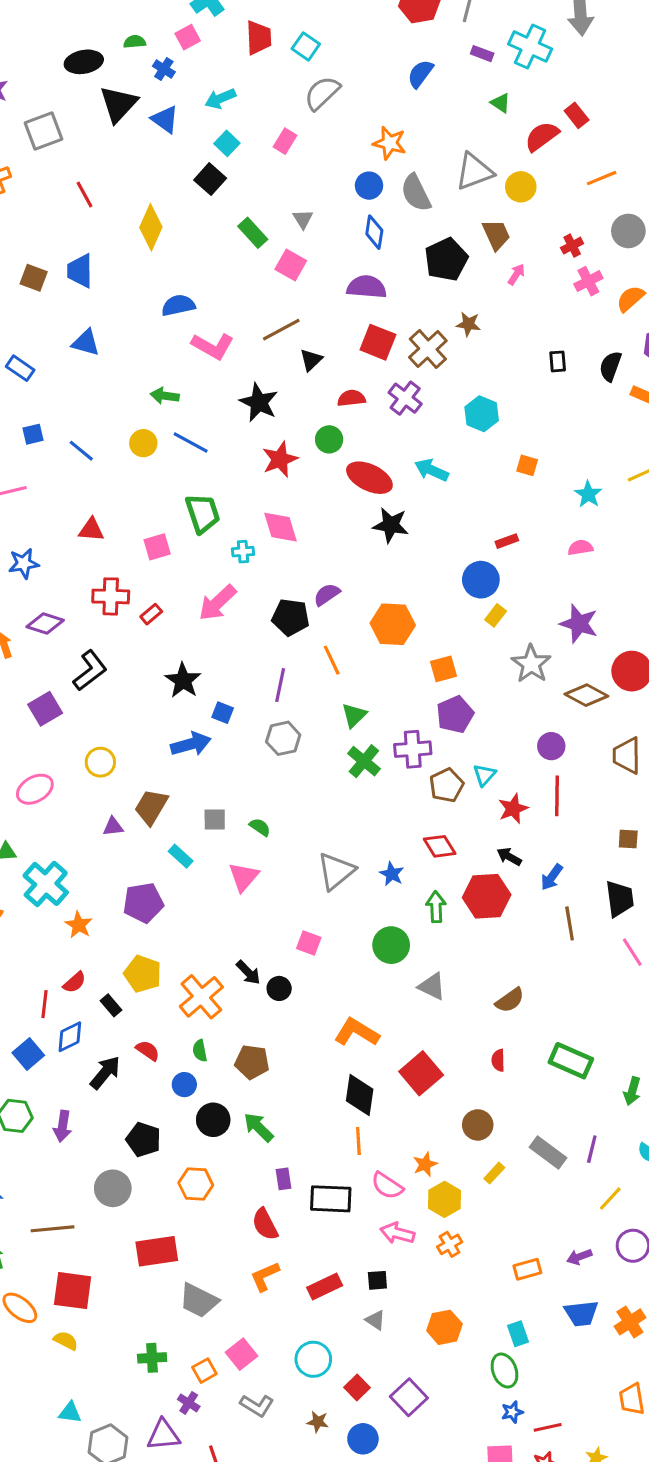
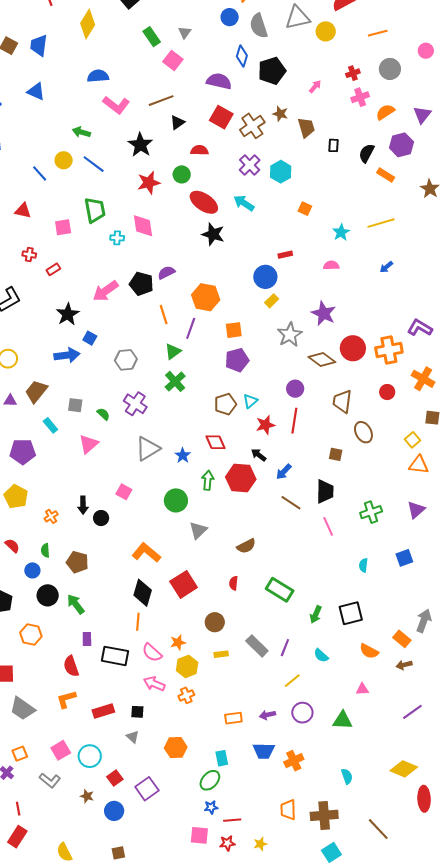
blue diamond: (374, 232) -> (242, 56), moved
brown trapezoid: (496, 235) -> (306, 128), moved
purple cross: (405, 398) -> (250, 165), moved
blue line: (81, 451) -> (40, 173), moved
red cross: (111, 596) -> (29, 255), size x0.6
pink arrow: (217, 603) -> (105, 291), moved
purple line: (280, 685) -> (191, 328), moved
purple cross: (413, 749) -> (135, 404), moved, turned 30
brown line: (570, 923) -> (291, 503), turned -55
black arrow: (248, 972) -> (83, 505), turned 36
gray triangle: (432, 986) -> (198, 530), turned 42
orange cross: (201, 997) -> (51, 516), size x0.5
yellow rectangle: (494, 1173) -> (221, 654), turned 32
pink square: (241, 1354) -> (61, 750), moved
green ellipse: (504, 1371) -> (210, 780), turned 55

